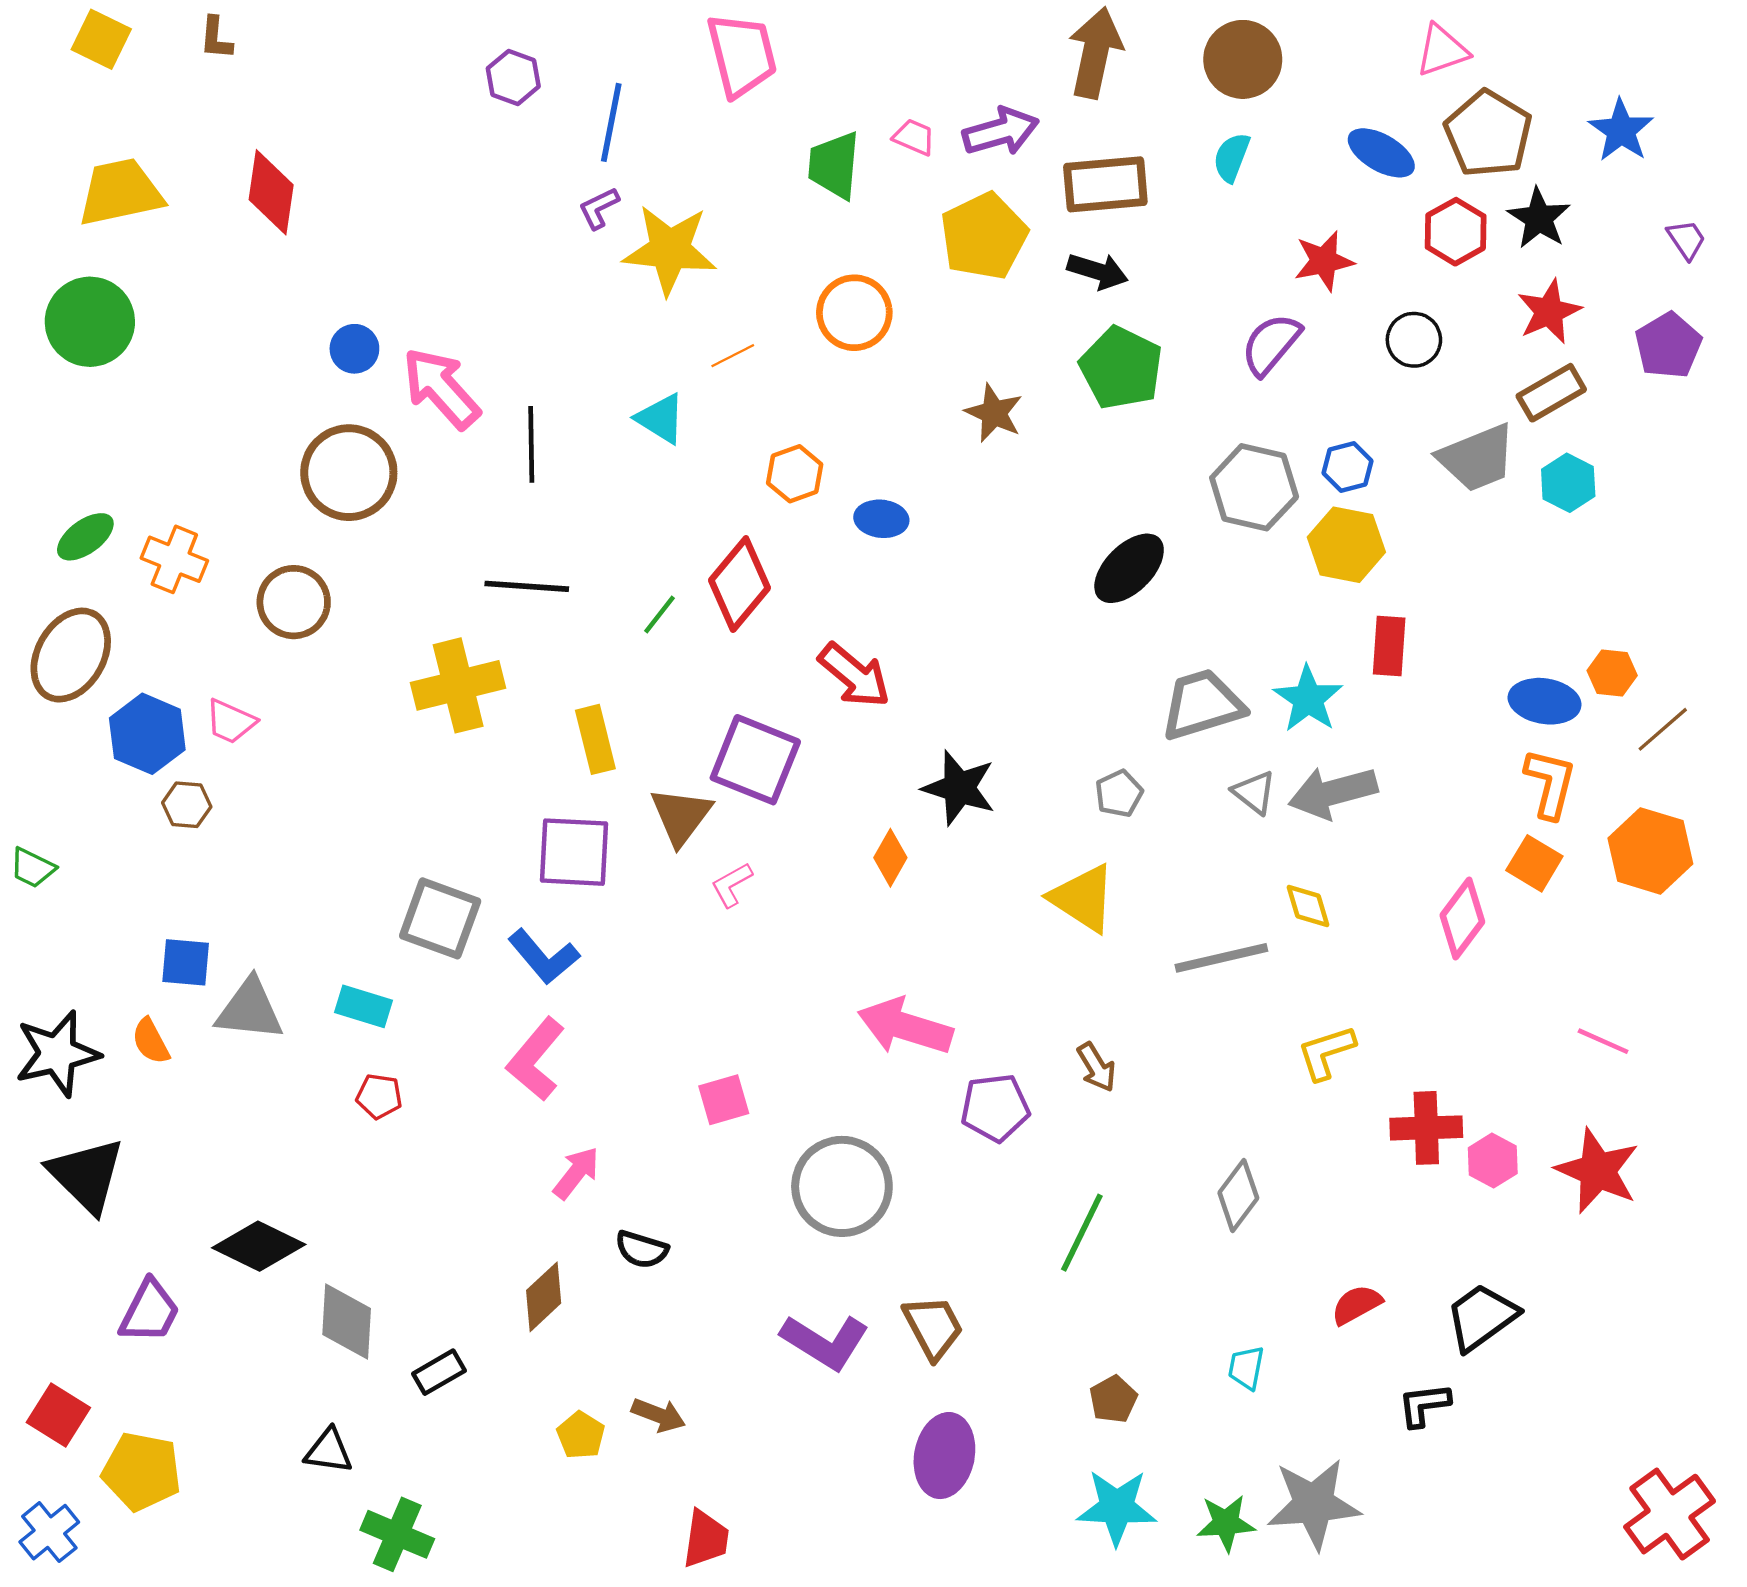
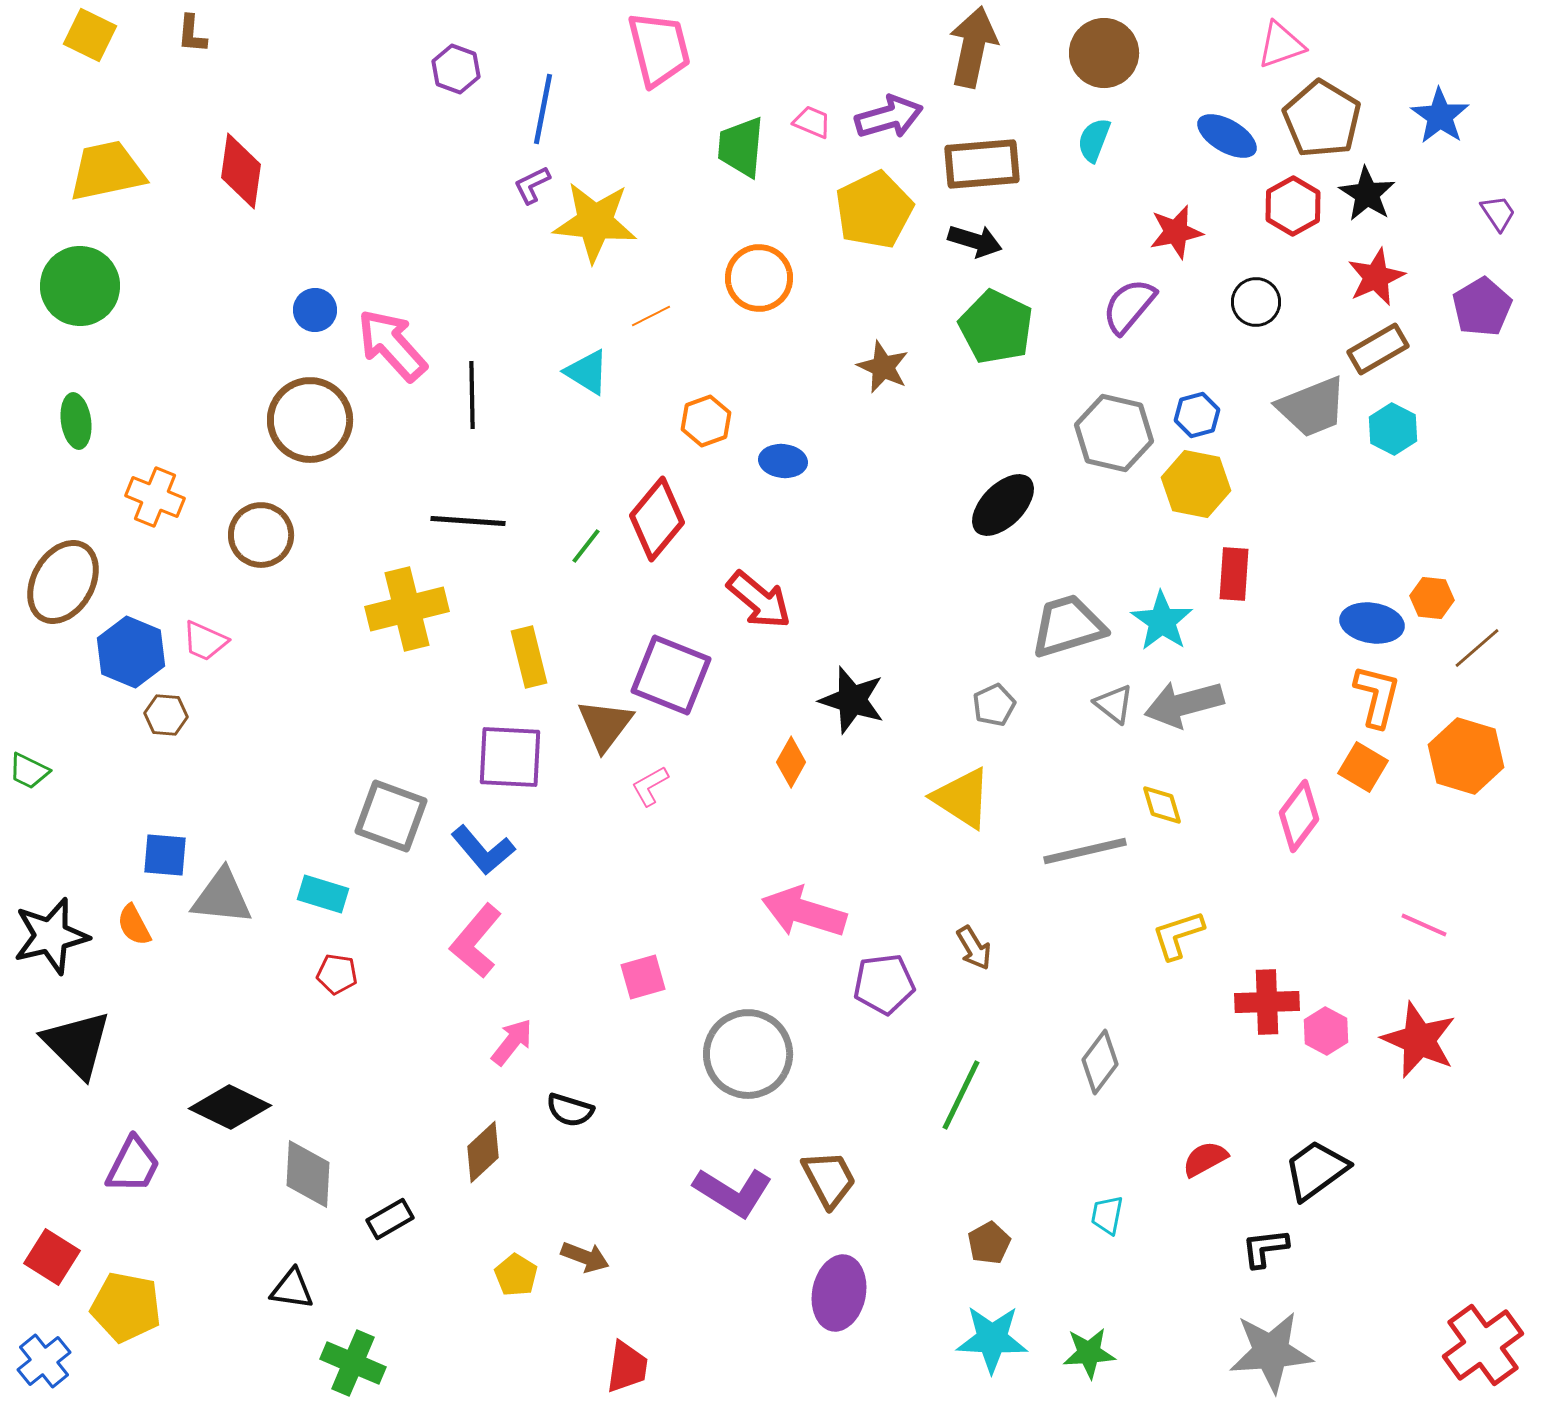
green ellipse: (85, 537) -> (76, 421), moved, turned -62
gray star: (1314, 1504) -> (1271, 1352), moved

